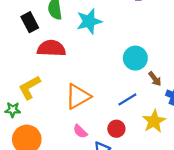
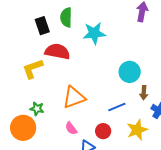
brown arrow: (155, 79) -> (144, 93), turned 32
yellow L-shape: (29, 87) -> (33, 69), moved
green star: (13, 110) -> (37, 109), moved

